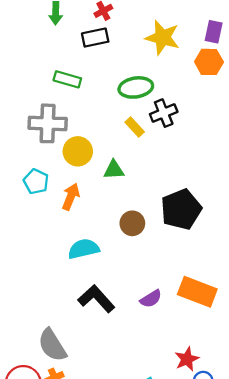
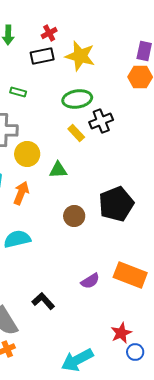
yellow star: (163, 38) -> (80, 56), moved
green rectangle: (67, 79) -> (18, 92), size x0.7
cyan semicircle: (84, 249) -> (17, 239), moved
black L-shape: (96, 299) -> (43, 301), moved, size x0.7

